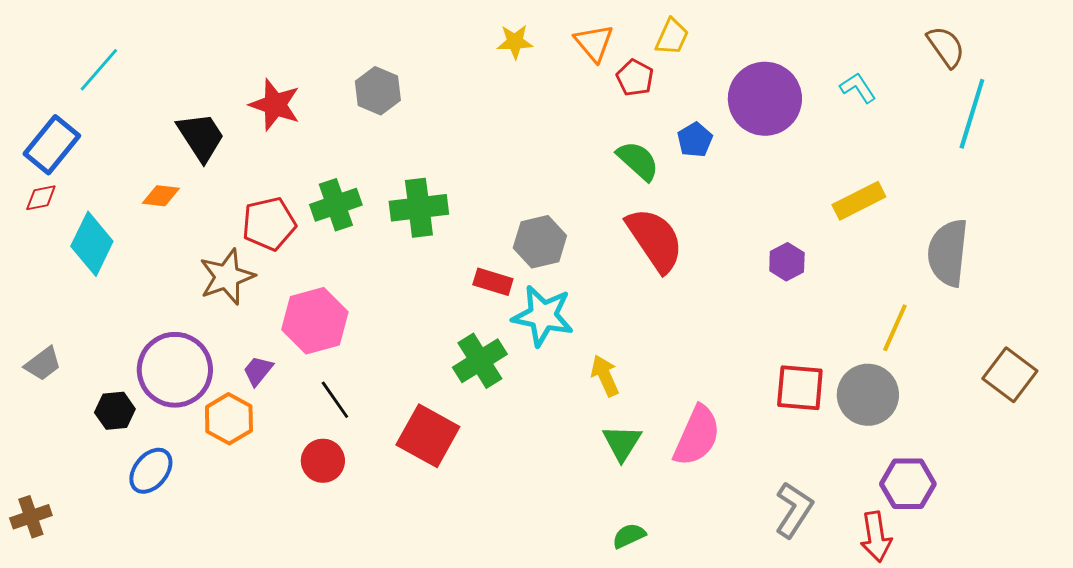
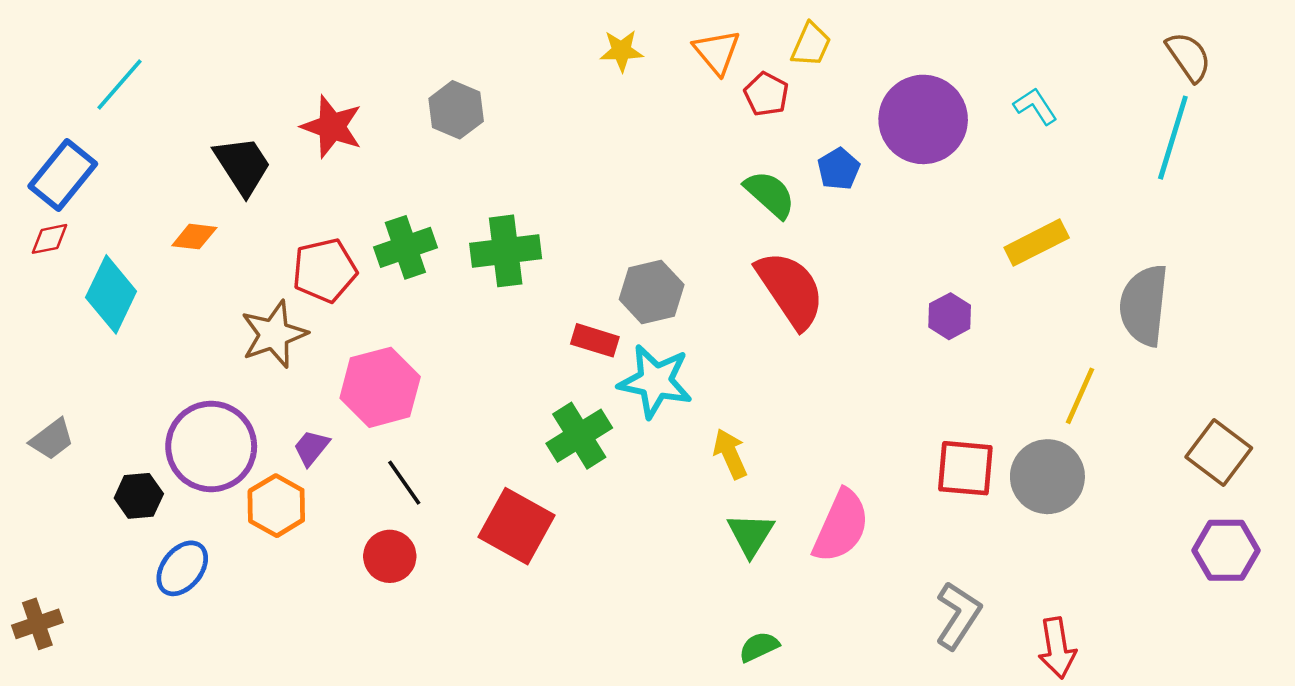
brown semicircle: (946, 47) -> (1189, 57), moved
purple hexagon: (908, 484) -> (1226, 550), moved

